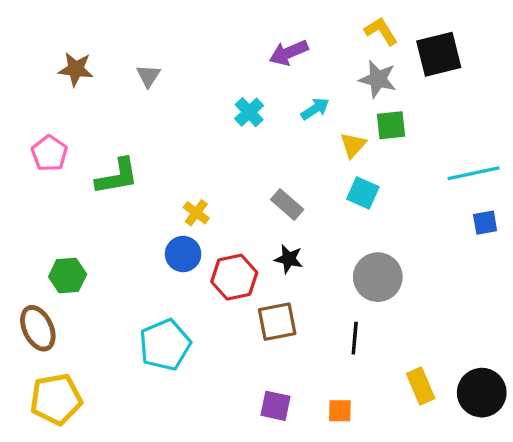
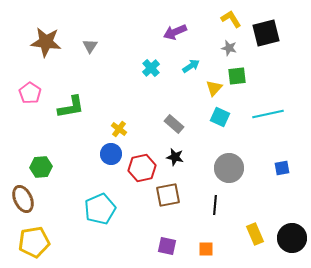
brown star: (76, 69) -> (46, 42), size x1.4
gray star: (378, 79) -> (229, 48), size x0.7
cyan line: (473, 173) -> (268, 114), moved
blue square: (485, 223) -> (282, 168), moved

